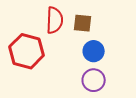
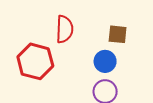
brown square: (83, 23) -> (118, 34), moved

